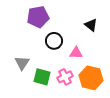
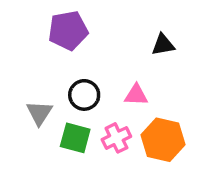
black triangle: (91, 25) -> (163, 45), turned -48
black circle: (54, 41) -> (84, 95), moved

